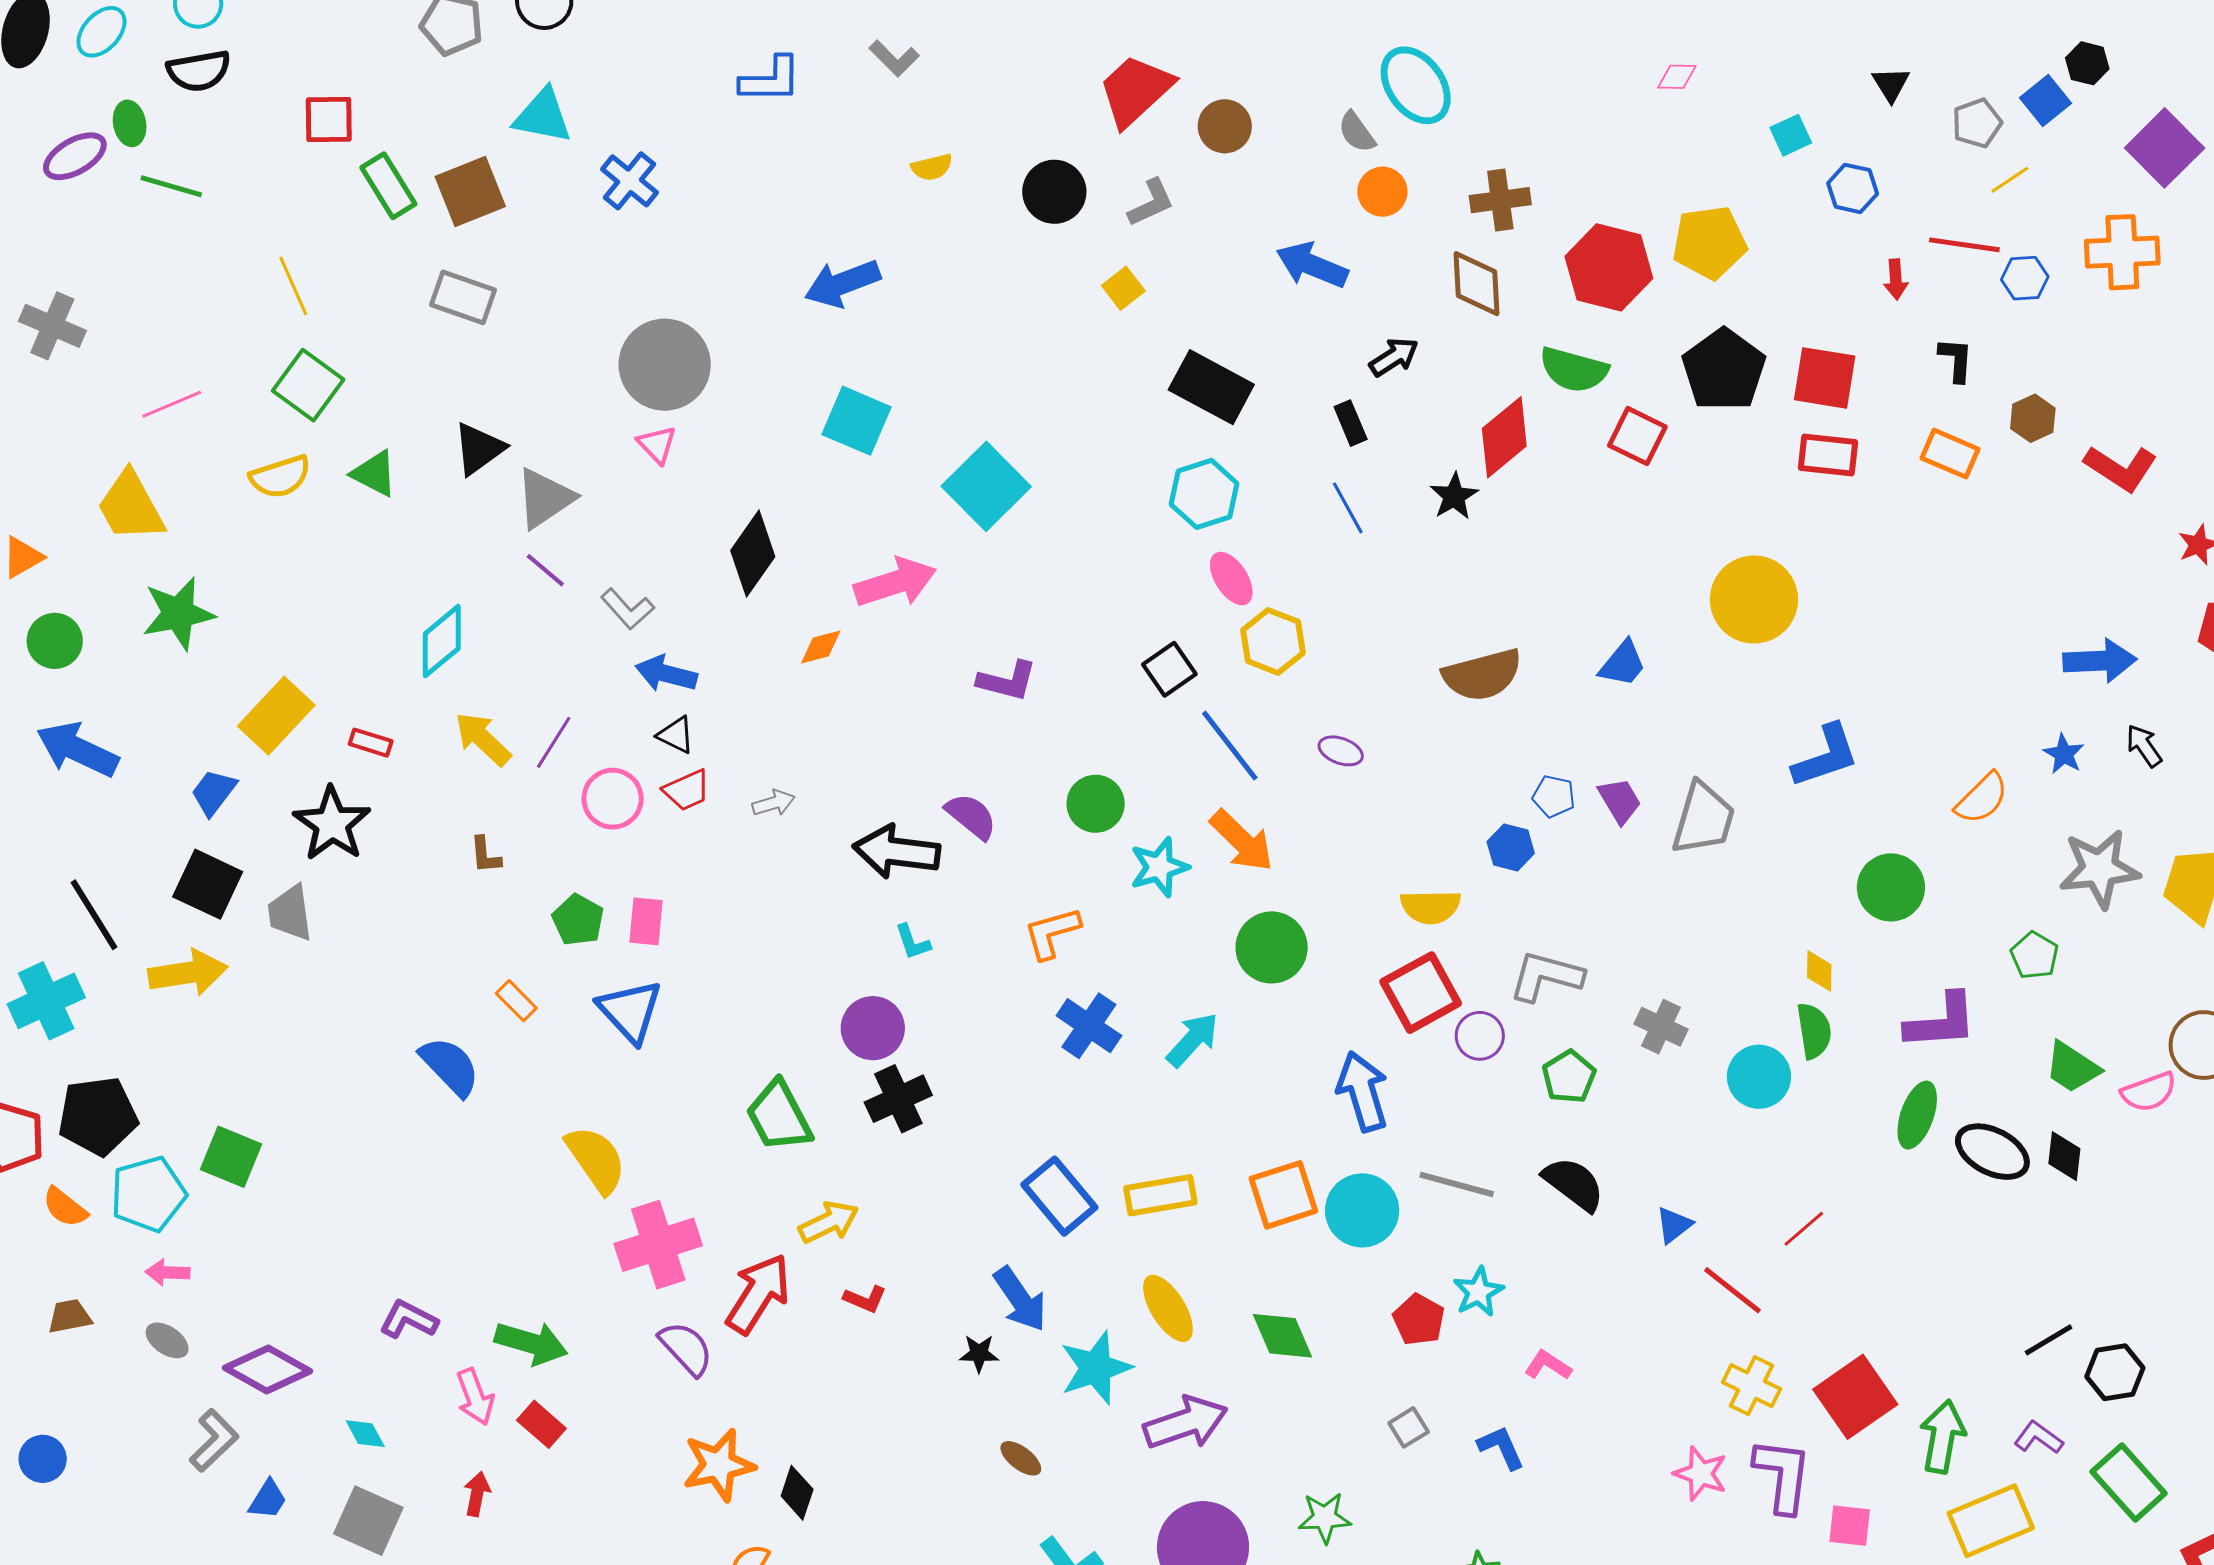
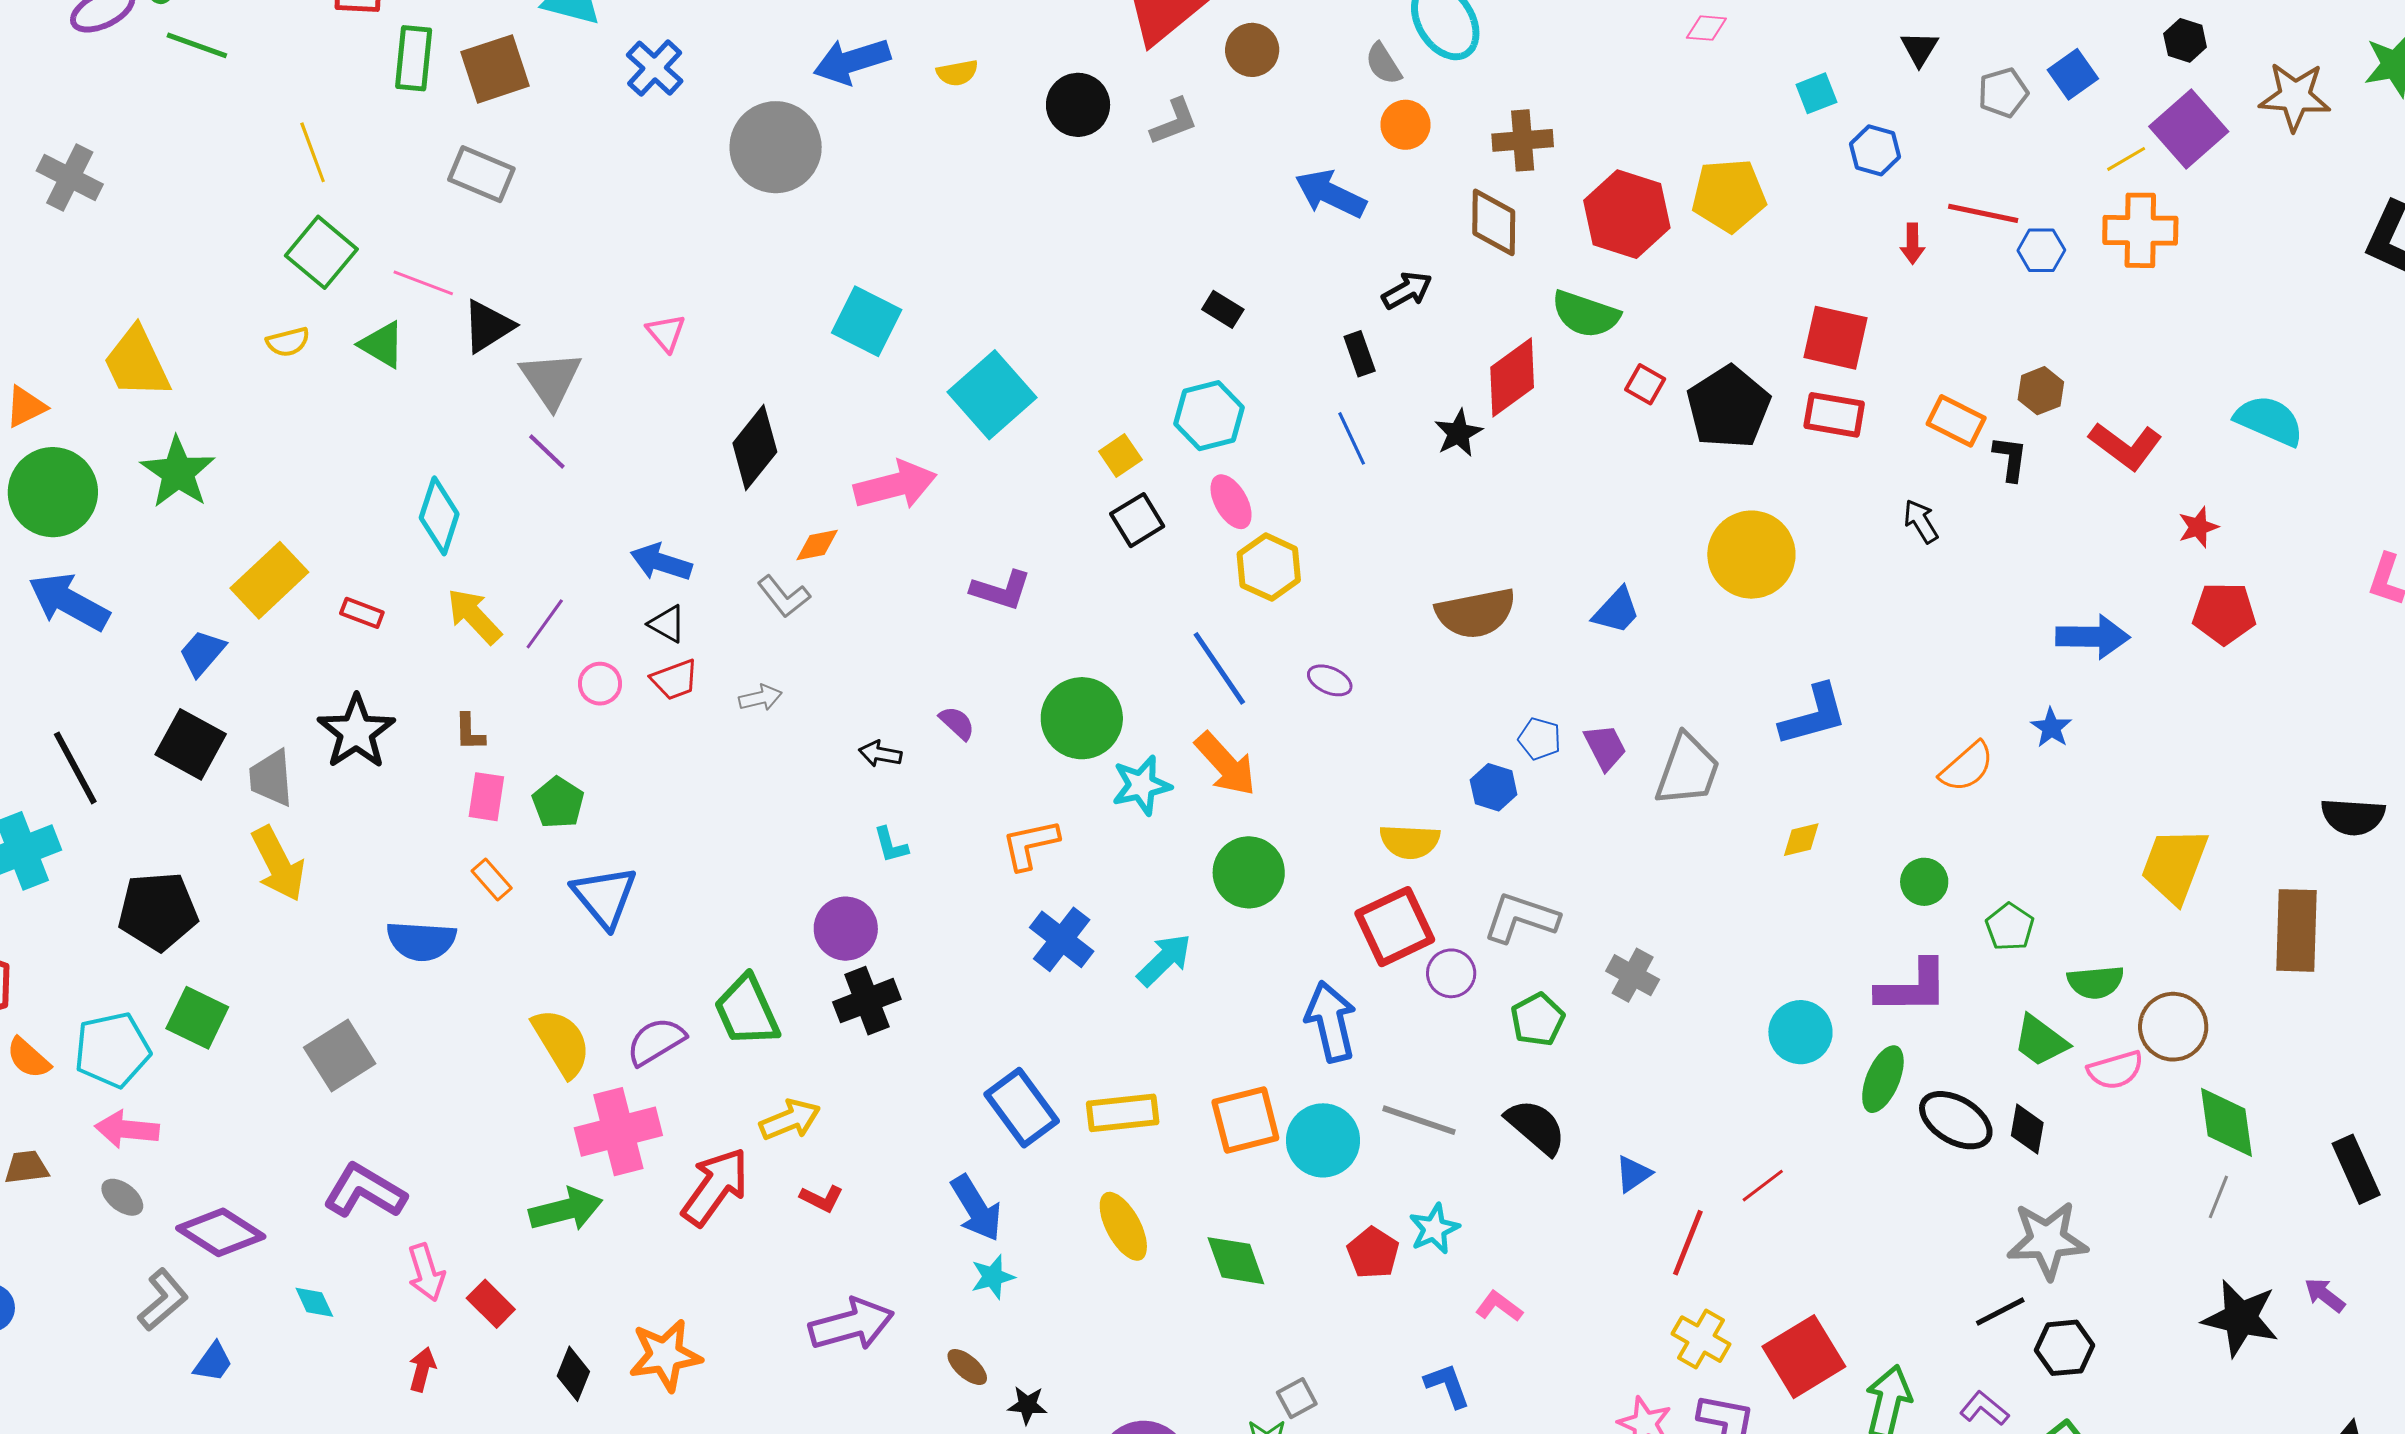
black hexagon: (2087, 63) -> (2185, 40), moved
yellow line: (2010, 180) -> (2126, 159), moved
green rectangle: (388, 186) -> (414, 58), turned 34
blue arrow: (842, 283) -> (852, 61), moved
yellow square: (1123, 288) -> (1120, 455), moved
black L-shape: (1956, 360) -> (2010, 458), moved
gray circle: (665, 365) -> (776, 147), moved
black pentagon: (1724, 370) -> (1728, 407), moved
black rectangle: (1211, 387) -> (1223, 309), size x0.5
pink line: (172, 404) -> (423, 283), moved, turned 40
red square: (1637, 436) -> (1645, 384), size x0.7
yellow semicircle: (280, 477) -> (288, 342), size x0.7
gray triangle: (545, 498) -> (551, 380), turned -34
gray L-shape: (628, 609) -> (784, 596), moved
green star: (178, 614) -> (178, 472), turned -30
green circle: (55, 641) -> (53, 492), size x1.6
cyan diamond: (442, 641) -> (439, 516), turned -36
black square: (1169, 669) -> (1137, 520), moved
black arrow: (2144, 746) -> (1921, 521), moved
pink circle: (613, 799) -> (600, 684), size x0.7
green circle: (1096, 804) -> (1082, 718), size x1.4
purple semicircle: (971, 816) -> (957, 723), size x0.7
black star: (332, 824) -> (356, 732), moved
black arrow: (896, 852) -> (880, 754), size x0.5
gray star: (2099, 869) -> (2047, 1240), moved
green circle: (1891, 887) -> (1924, 882), moved, size x0.7
pink rectangle: (646, 921) -> (486, 797), moved
yellow diamond: (1819, 971) -> (1801, 840), moved, turned 72
yellow arrow: (188, 973) -> (278, 864), moved, turned 68
green semicircle: (1814, 1031) -> (2096, 982), moved, turned 90
blue semicircle: (450, 1066) -> (421, 941), turned 134
cyan circle: (1759, 1077) -> (1800, 1032), moved
black pentagon: (98, 1116) -> (158, 911), moved
pink arrow: (168, 1272) -> (127, 1129), size x1.4
red line: (1732, 1290) -> (1688, 1243), turned 70
purple L-shape: (409, 1319) -> (365, 1191), size x1.4
green arrow: (531, 1343) -> (566, 1210), moved, turned -34
purple semicircle: (686, 1348) -> (656, 1041), moved, turned -82
black star: (979, 1353) -> (1027, 1405), moved
cyan star: (1096, 1368) -> (993, 1277), moved, size x0.6
purple arrow: (1186, 1423) -> (851, 1324), moved
gray square: (1409, 1427) -> (1297, 1398), moved
black diamond: (797, 1493) -> (573, 1374), moved
gray square: (368, 1521) -> (340, 1056), moved, turned 30

